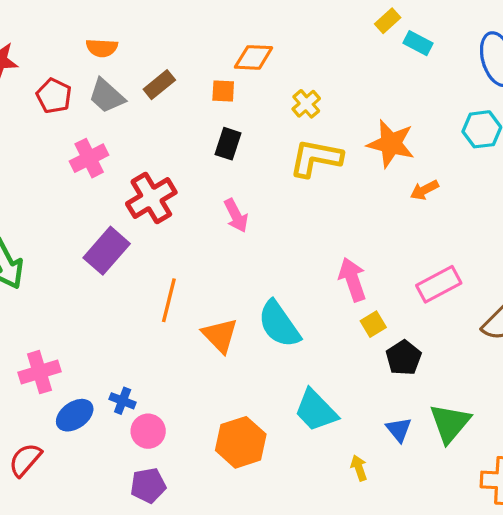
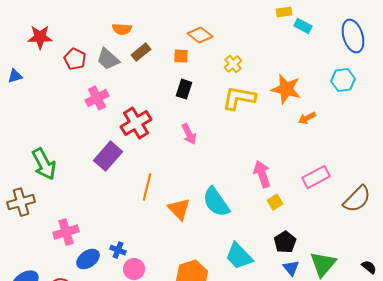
yellow rectangle: (388, 21) -> (284, 12), turned 35
orange semicircle: (102, 48) -> (122, 29), moved
orange diamond: (254, 57) -> (200, 35), turned 35
black pentagon: (404, 358) -> (285, 242), moved

